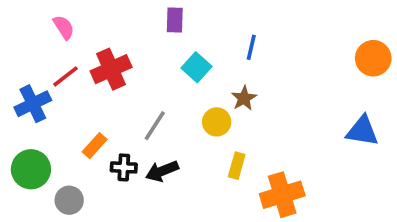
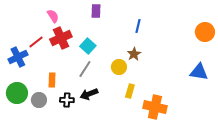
pink semicircle: (64, 27) -> (53, 16), moved
cyan square: (197, 67) -> (88, 46), moved
orange rectangle: (95, 146) -> (52, 80), turned -40
black cross: (124, 167) -> (67, 100), moved
orange cross: (282, 195) -> (155, 107), turned 30
gray circle: (69, 200) -> (39, 100), moved

